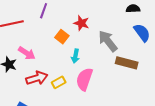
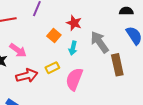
cyan arrow: (75, 56) -> (73, 48), moved
brown rectangle: (127, 63) -> (117, 65), turned 60
yellow rectangle: (59, 82) -> (52, 68), moved

